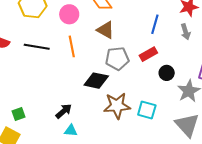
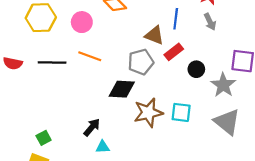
brown triangle: (106, 30) -> (154, 35), moved
orange line: (72, 46) -> (90, 56), turned -50

